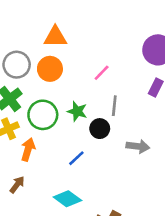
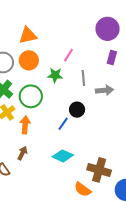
green star: (77, 111) -> (55, 75), moved
black circle: (100, 129) -> (77, 110), moved
gray arrow: (138, 146) -> (105, 90), moved

